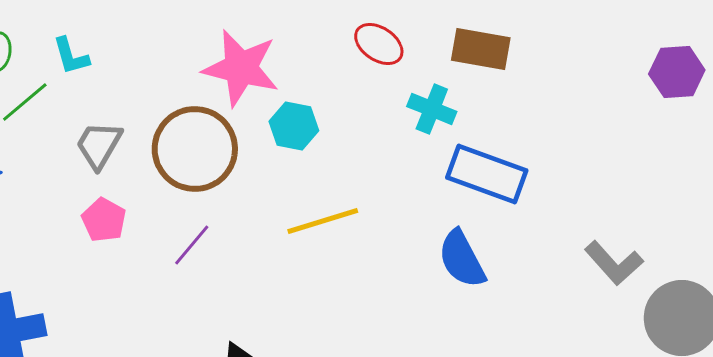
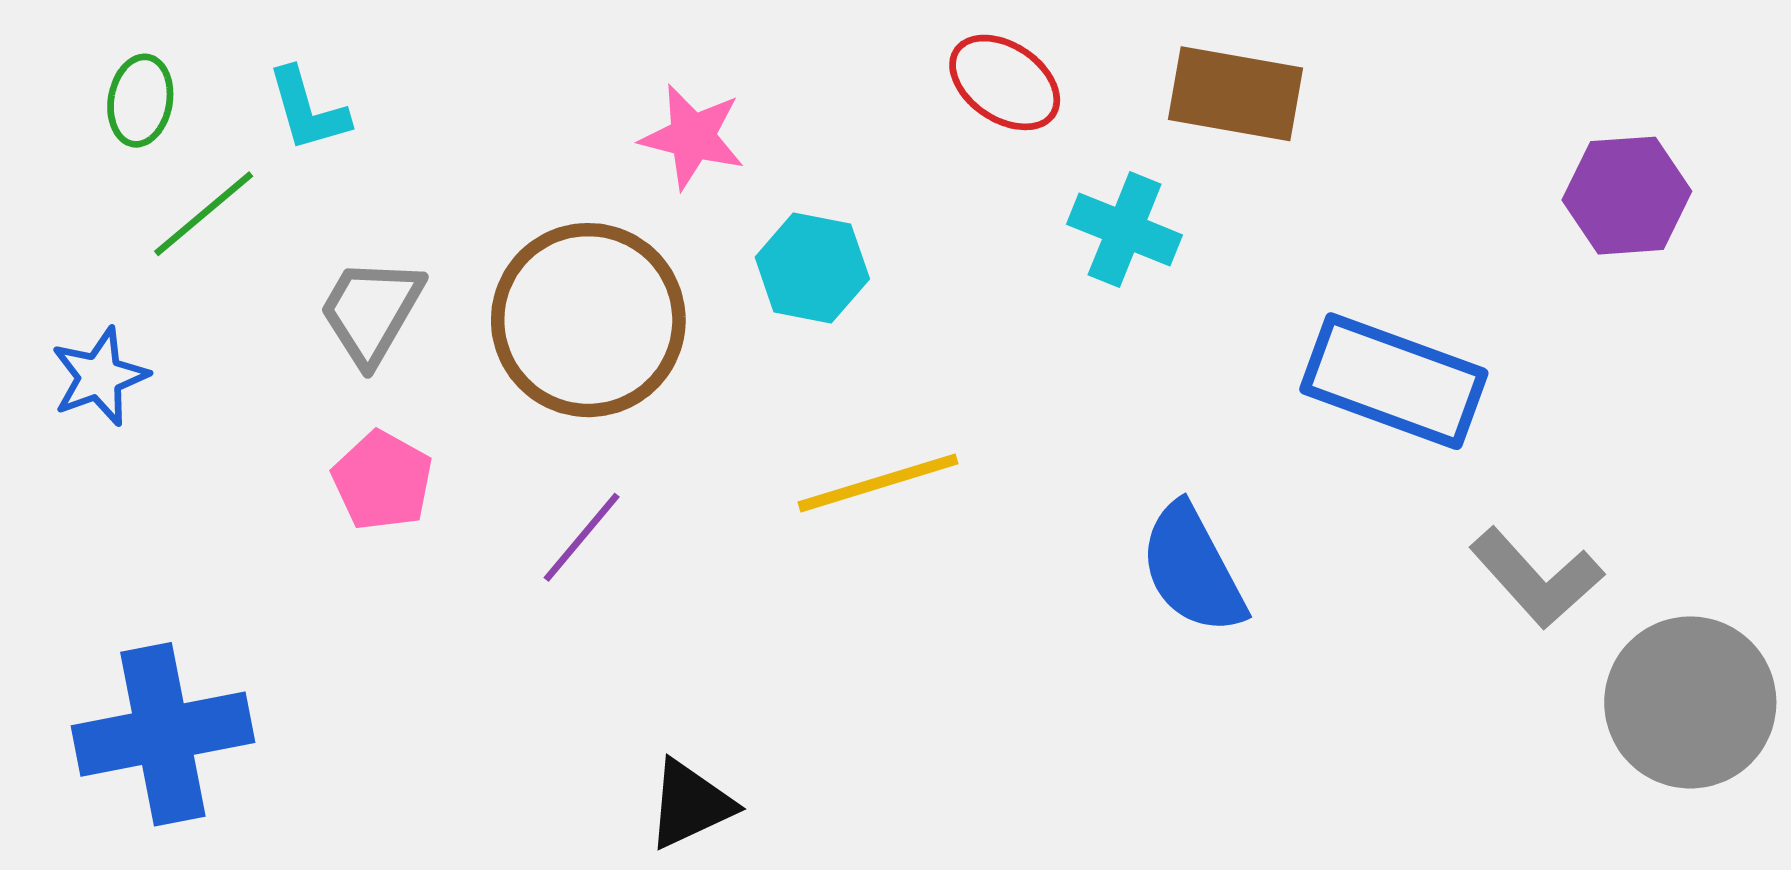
pink star: (241, 68) -> (692, 137), size x0.6
purple hexagon: (677, 72) -> (1627, 196), moved
blue rectangle: (487, 174) -> (1394, 381), moved

